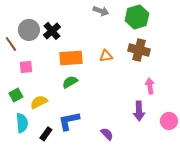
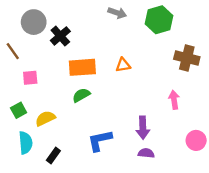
gray circle: (29, 30) -> (34, 22), moved
brown cross: (139, 50) -> (187, 58), moved
purple arrow: (139, 111) -> (143, 128), moved
blue L-shape: (69, 121) -> (100, 140), moved
purple semicircle: (107, 134) -> (146, 153), moved, turned -40

